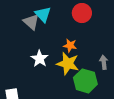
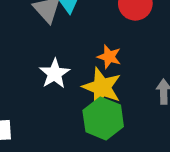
green hexagon: (85, 81) -> (103, 118), moved

